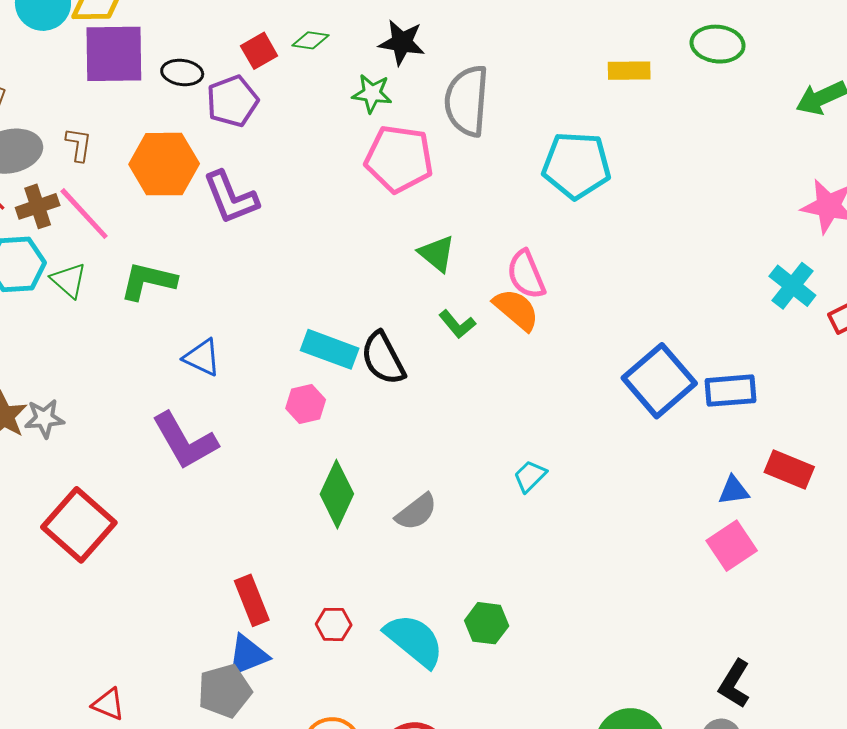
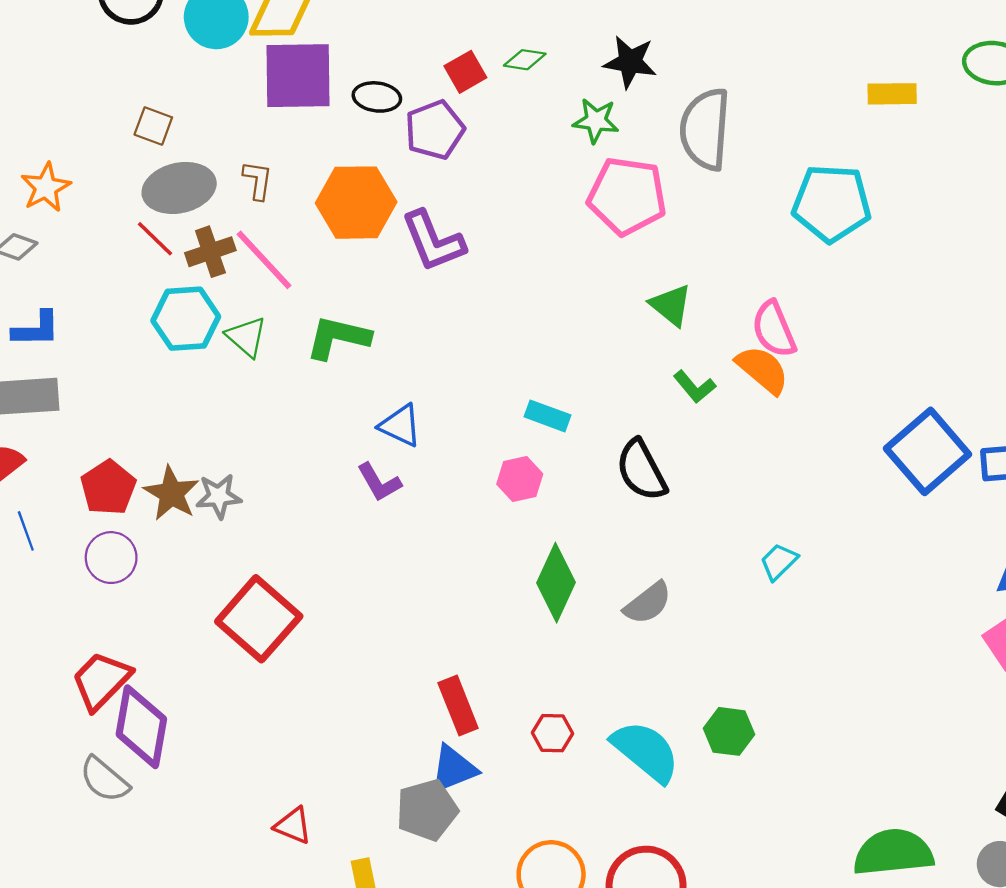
cyan rectangle: (330, 349) -> (548, 416), size x0.7
black semicircle: (383, 358) -> (641, 470), moved
purple L-shape: (185, 441) -> (379, 482), moved, size x0.6

